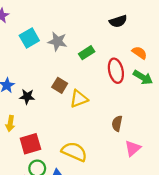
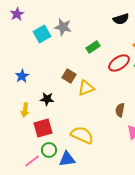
gray star: (57, 41) -> (63, 27), moved
red ellipse: (116, 71) -> (119, 63), turned 70
black star: (27, 97) -> (47, 99), moved

